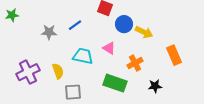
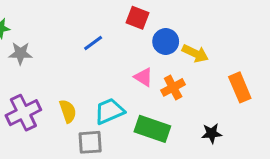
gray star: (49, 32) -> (20, 53), moved
cyan trapezoid: (83, 56) -> (109, 111), moved, turned -35
orange cross: (135, 63) -> (173, 87), moved

